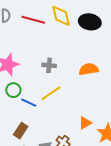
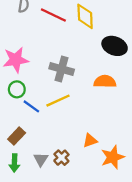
black ellipse: (90, 22) -> (115, 46), moved
gray cross: (49, 65) -> (62, 69), size x1.5

